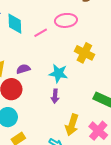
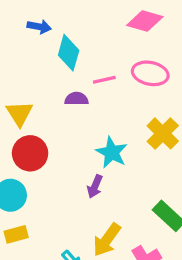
purple semicircle: (23, 69) -> (77, 99), moved

